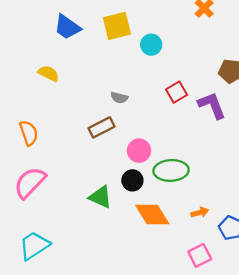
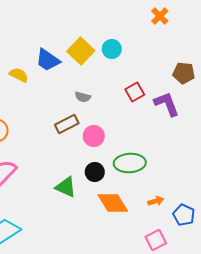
yellow square: (117, 26) -> (81, 51), moved, turned -32
blue trapezoid: (67, 27) -> (48, 60), moved
pink circle: (139, 151) -> (94, 136), moved

